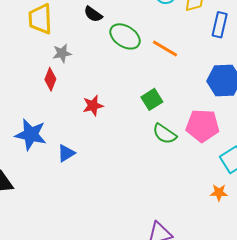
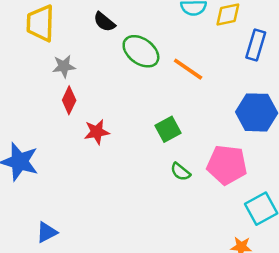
red diamond: (50, 79) -> (69, 100), moved
green semicircle: (165, 134) -> (180, 172), size x0.7
blue triangle: (66, 153) -> (47, 232), moved

